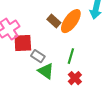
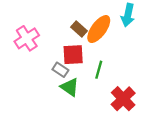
red square: (23, 43) -> (73, 55), moved
red cross: (75, 78) -> (123, 99), moved, size x1.5

